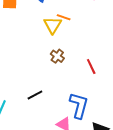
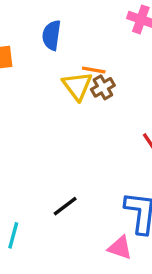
brown cross: (57, 56) -> (103, 87), moved, turned 32

